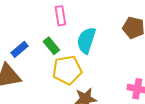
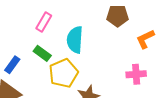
pink rectangle: (60, 16) -> (44, 22), turned 54

